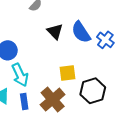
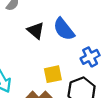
blue cross: (105, 40) -> (90, 57), moved, turned 30

